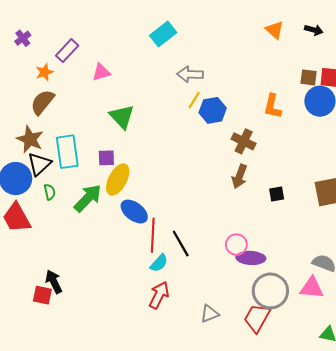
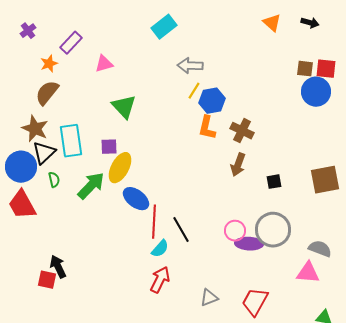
orange L-shape: (272, 106) -> (207, 128), moved
gray circle: (270, 291) -> (273, 230), moved

